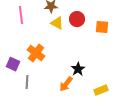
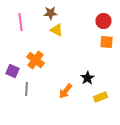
red circle: (77, 19) -> (104, 21), moved
orange square: (102, 27) -> (106, 42), moved
black star: (78, 69) -> (88, 78), moved

